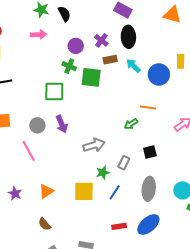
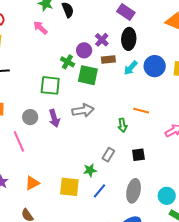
pink arrow: (39, 35) -> (40, 28), turned -140
purple circle: (76, 46) -> (84, 50), moved
cyan arrow: (133, 66) -> (131, 68), turned -98
blue circle: (159, 74) -> (155, 66), moved
green arrow: (131, 124) -> (122, 125), turned -72
gray arrow: (94, 145) -> (83, 110), moved
gray rectangle: (124, 163) -> (108, 155), moved

